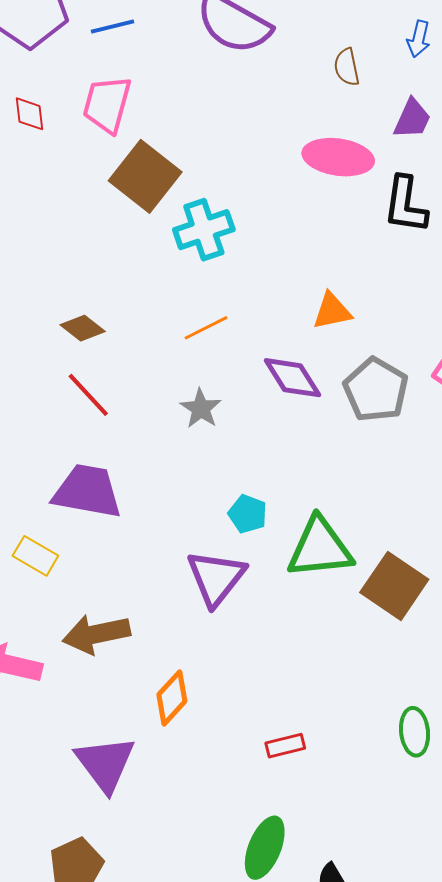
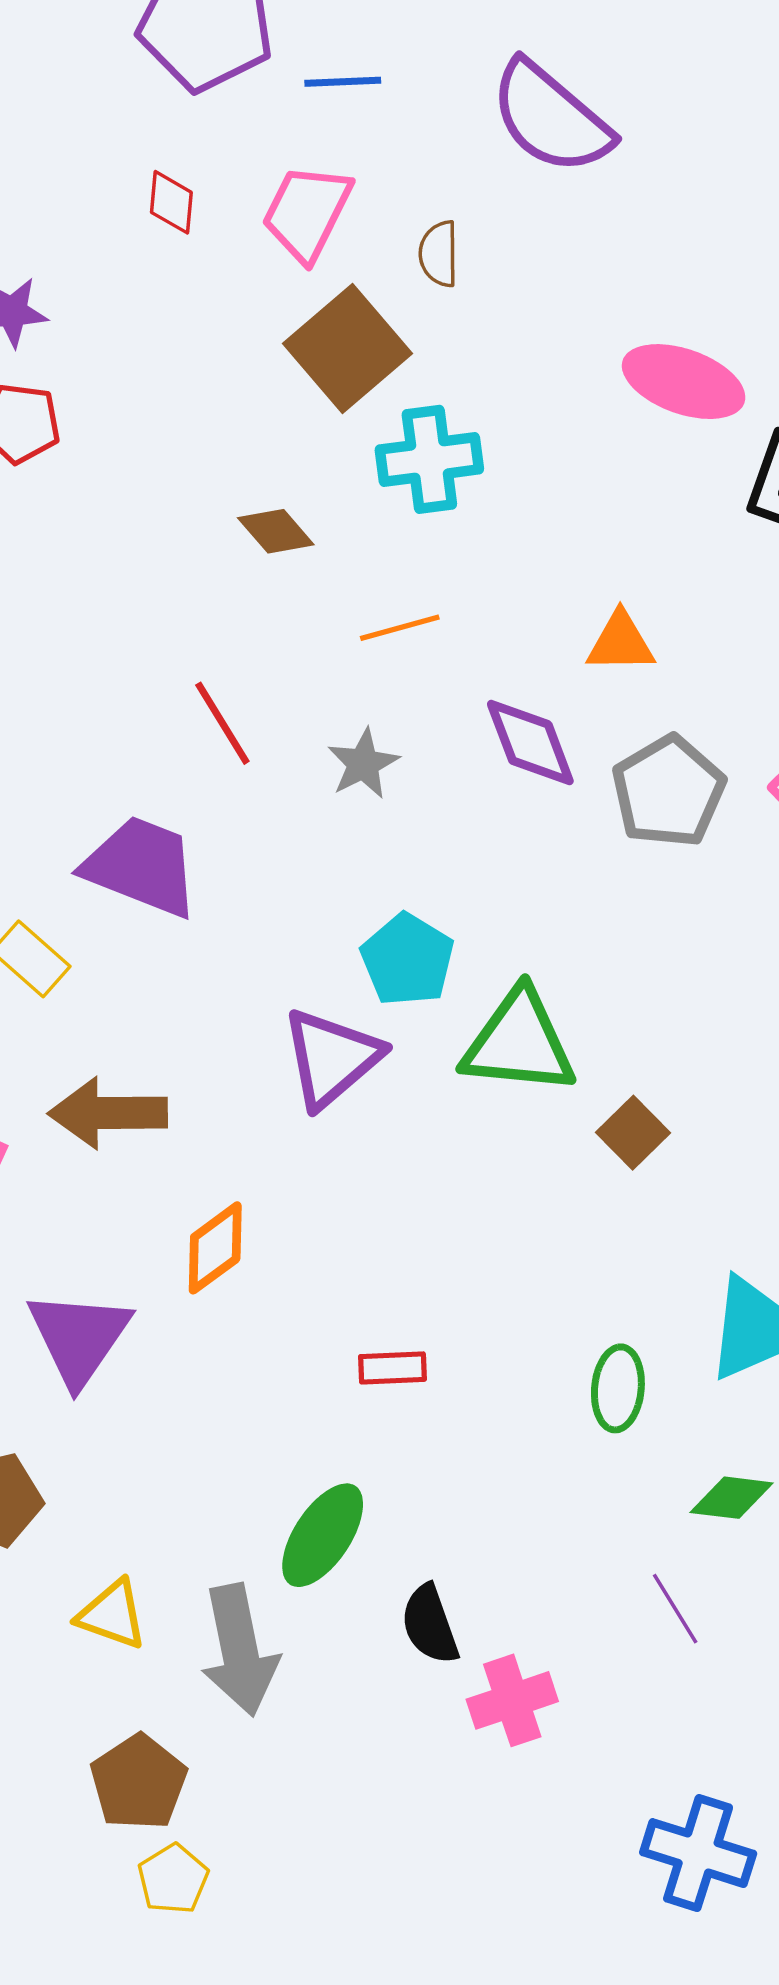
brown semicircle: (347, 67) -> (439, 254), moved
brown diamond: (83, 328) -> (276, 531), moved
red line: (88, 395) -> (222, 723), moved
cyan pentagon: (248, 514) -> (407, 960), size x1.4
brown square: (394, 586) -> (633, 1133), size x0.6

